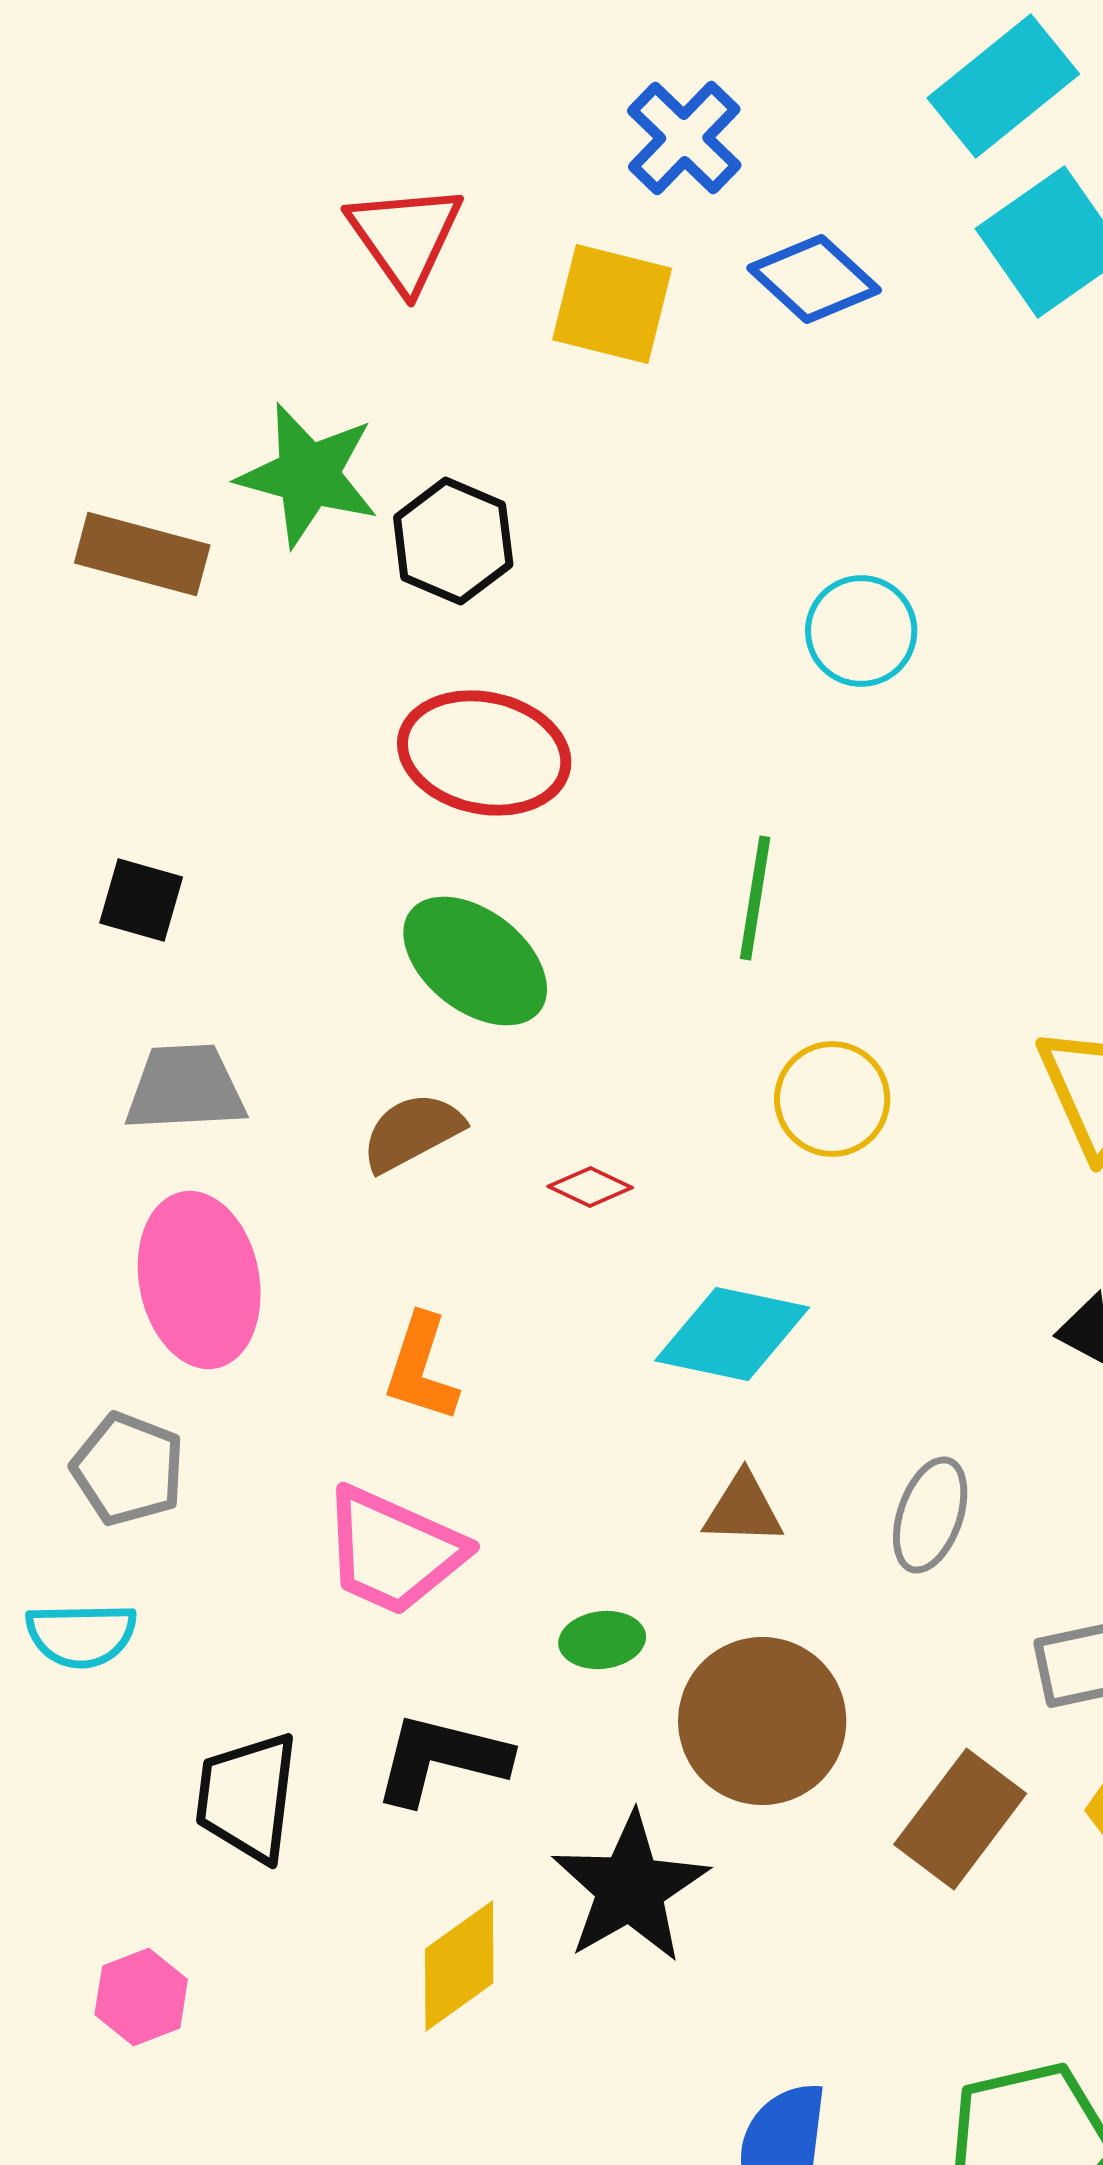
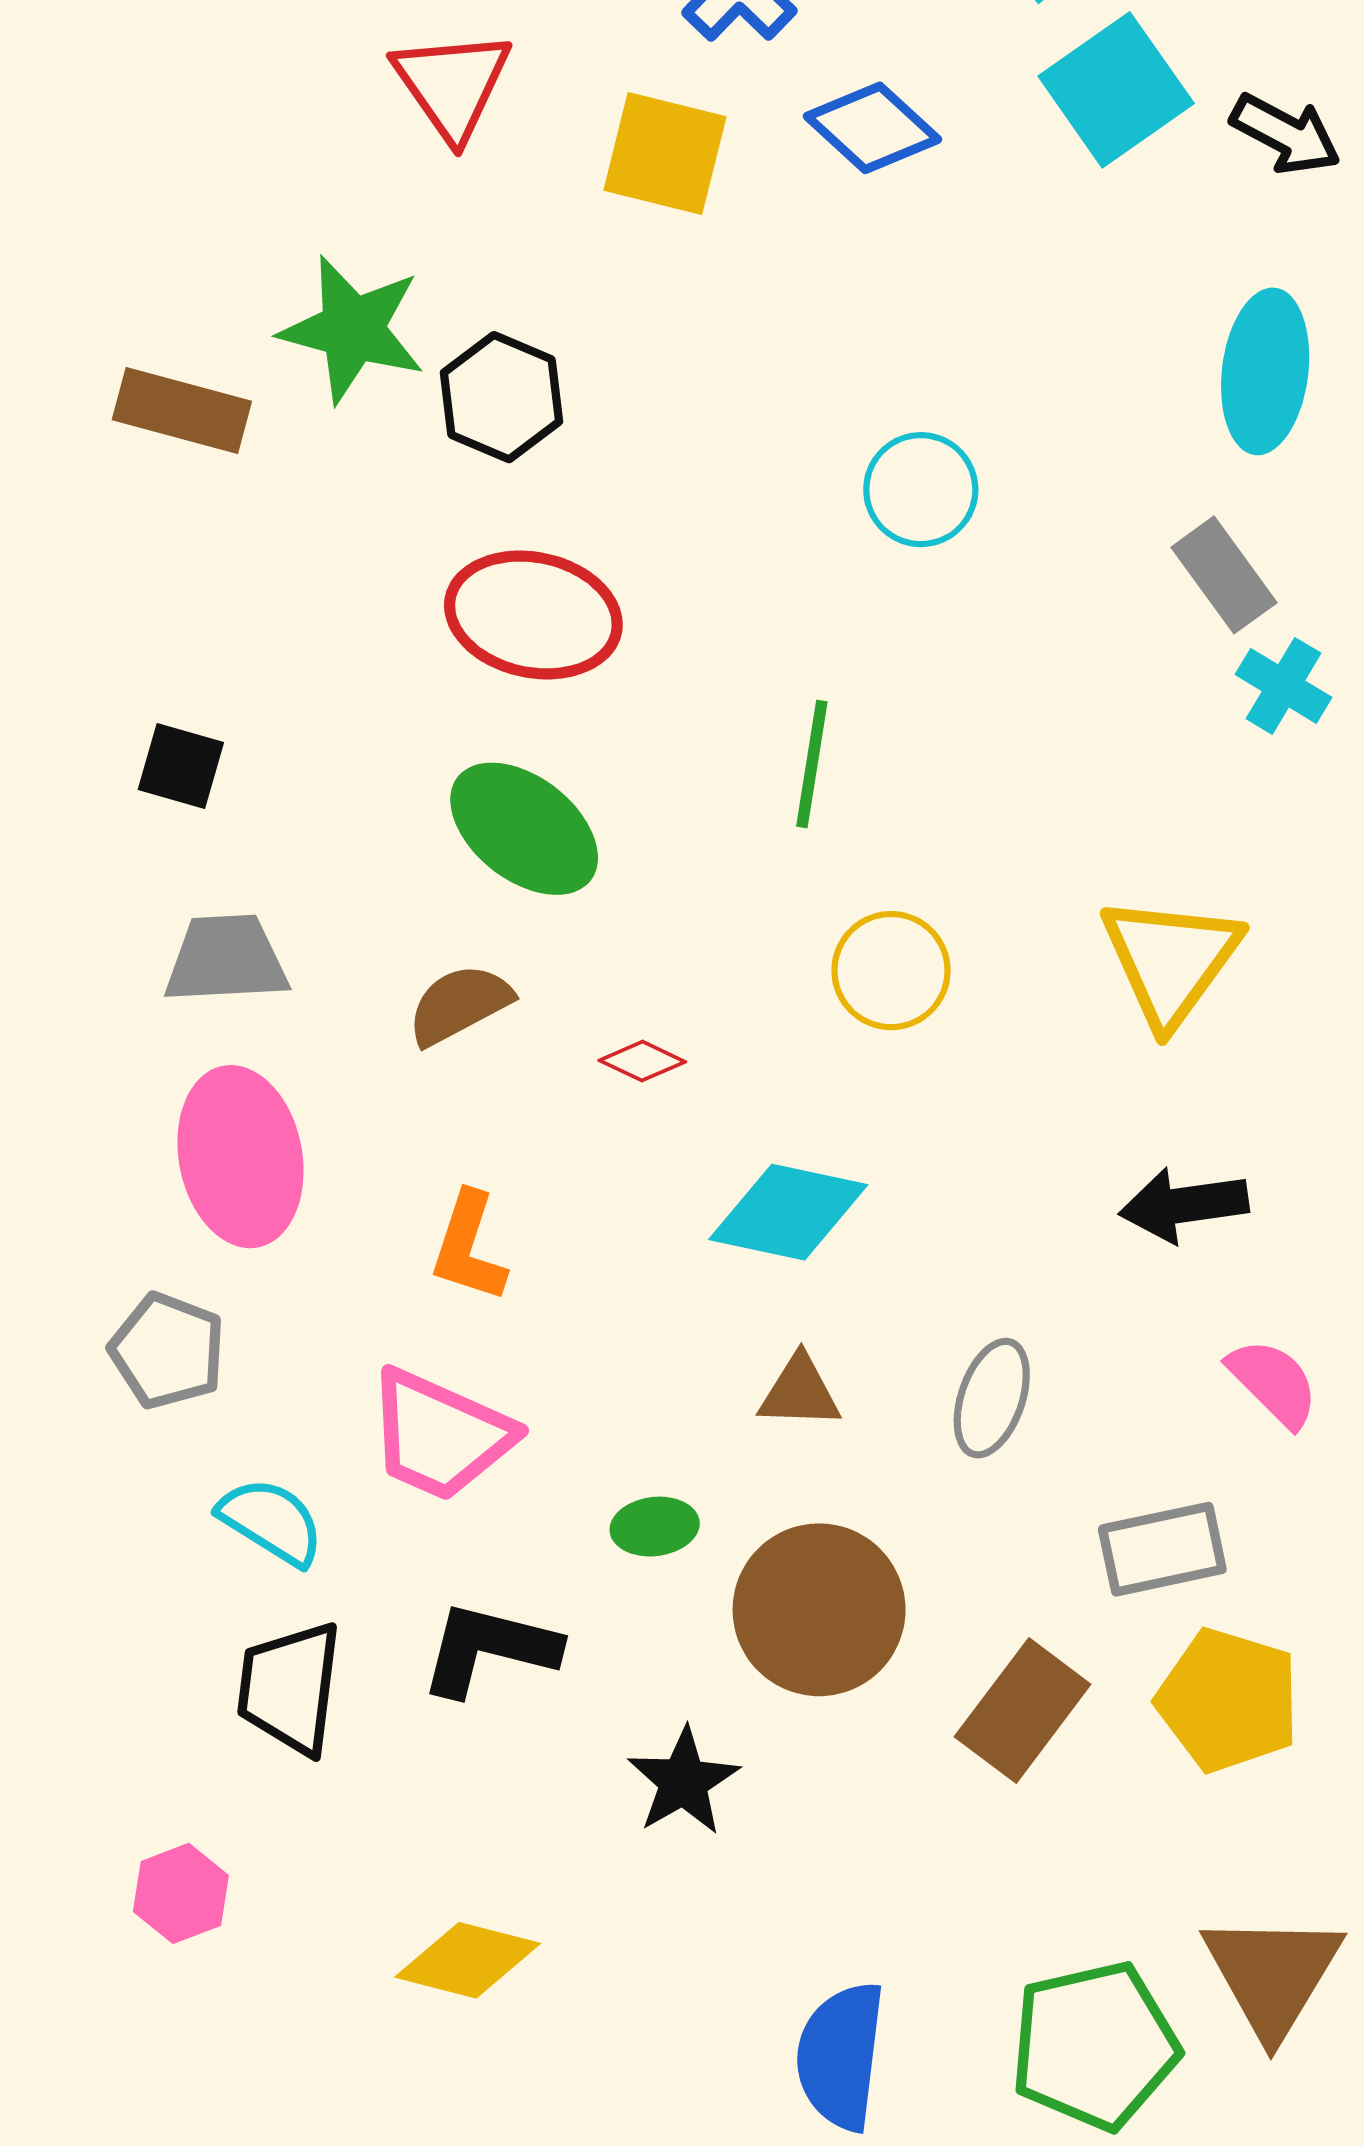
cyan semicircle: (81, 1635) -> (271, 1521), moved, turned -147
black star: (630, 1888) -> (683, 1781), size x0.7
yellow diamond: (459, 1966) -> (468, 1960), moved, turned 50

